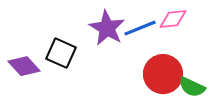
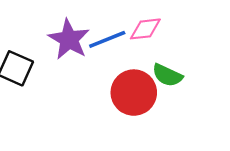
green semicircle: (192, 87) -> (167, 75), moved

